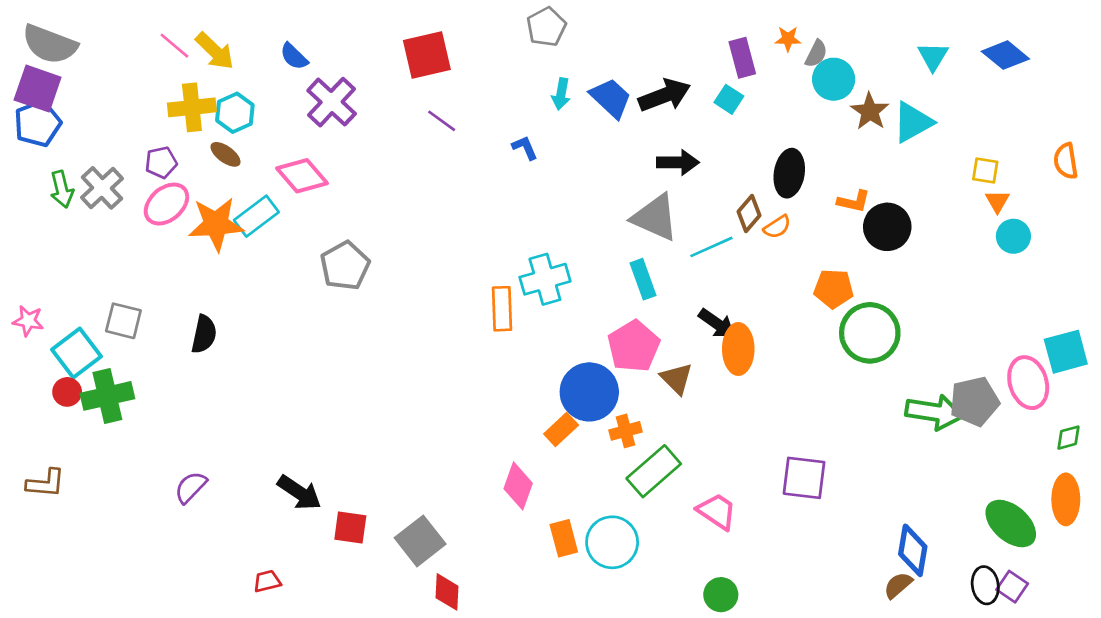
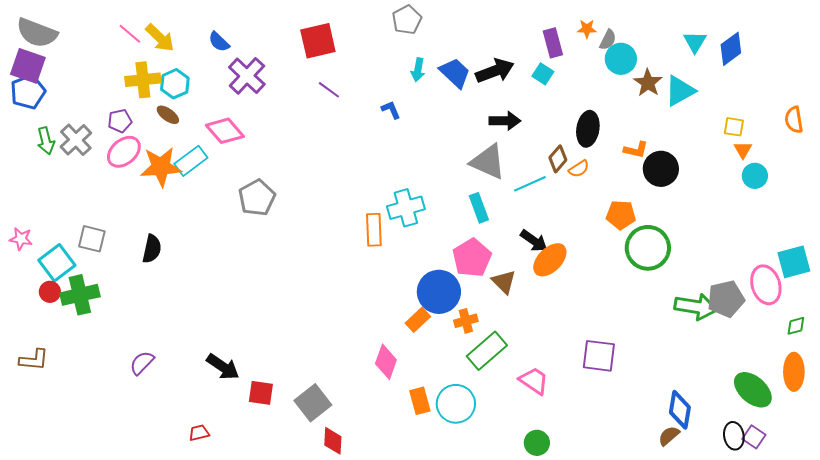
blue diamond: (1005, 55) -> (731, 49), moved, turned -76
orange ellipse: (738, 349) -> (550, 260), turned 45

